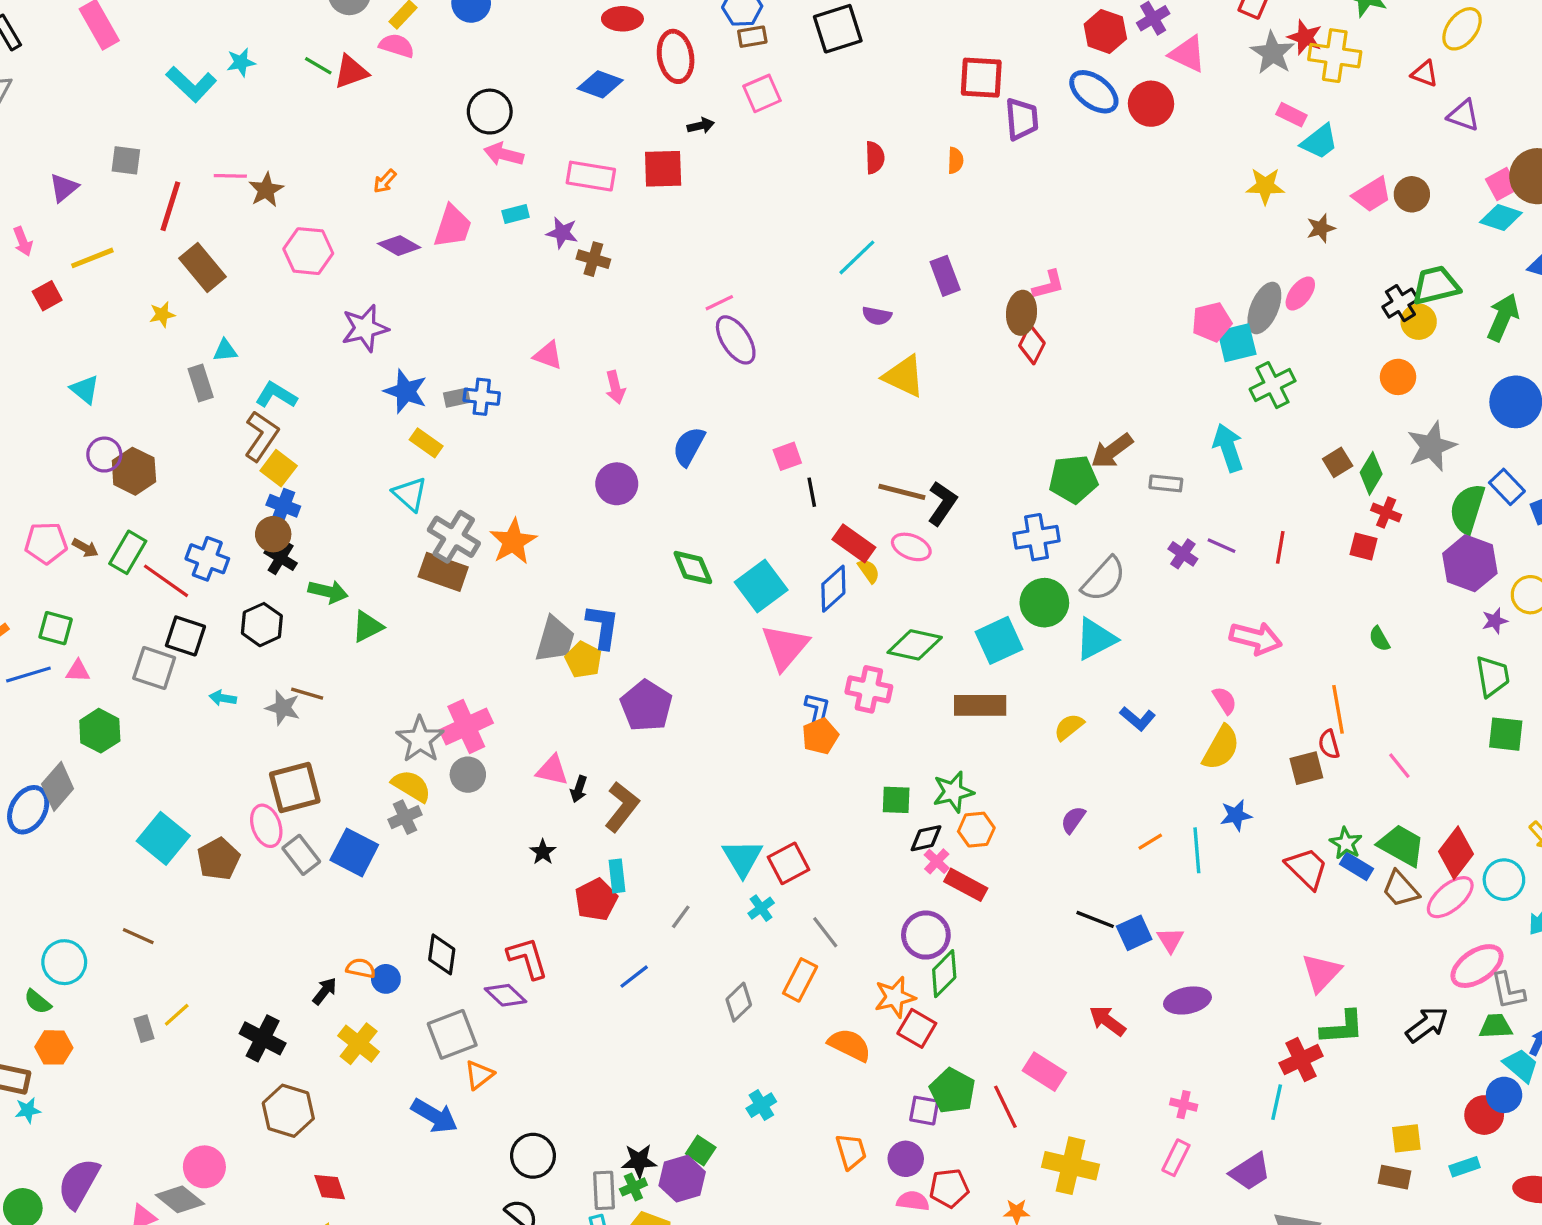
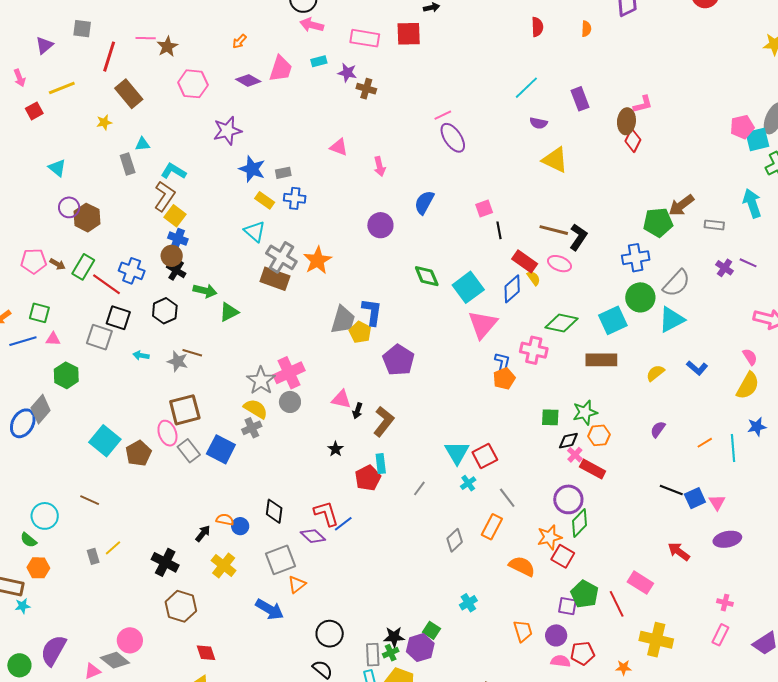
blue cross: (482, 397) -> (295, 198), moved
blue line: (634, 977) -> (343, 524), moved

